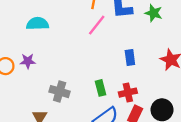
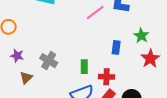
green star: (154, 13) -> (141, 36), moved
purple star: (28, 61) -> (17, 56), moved

